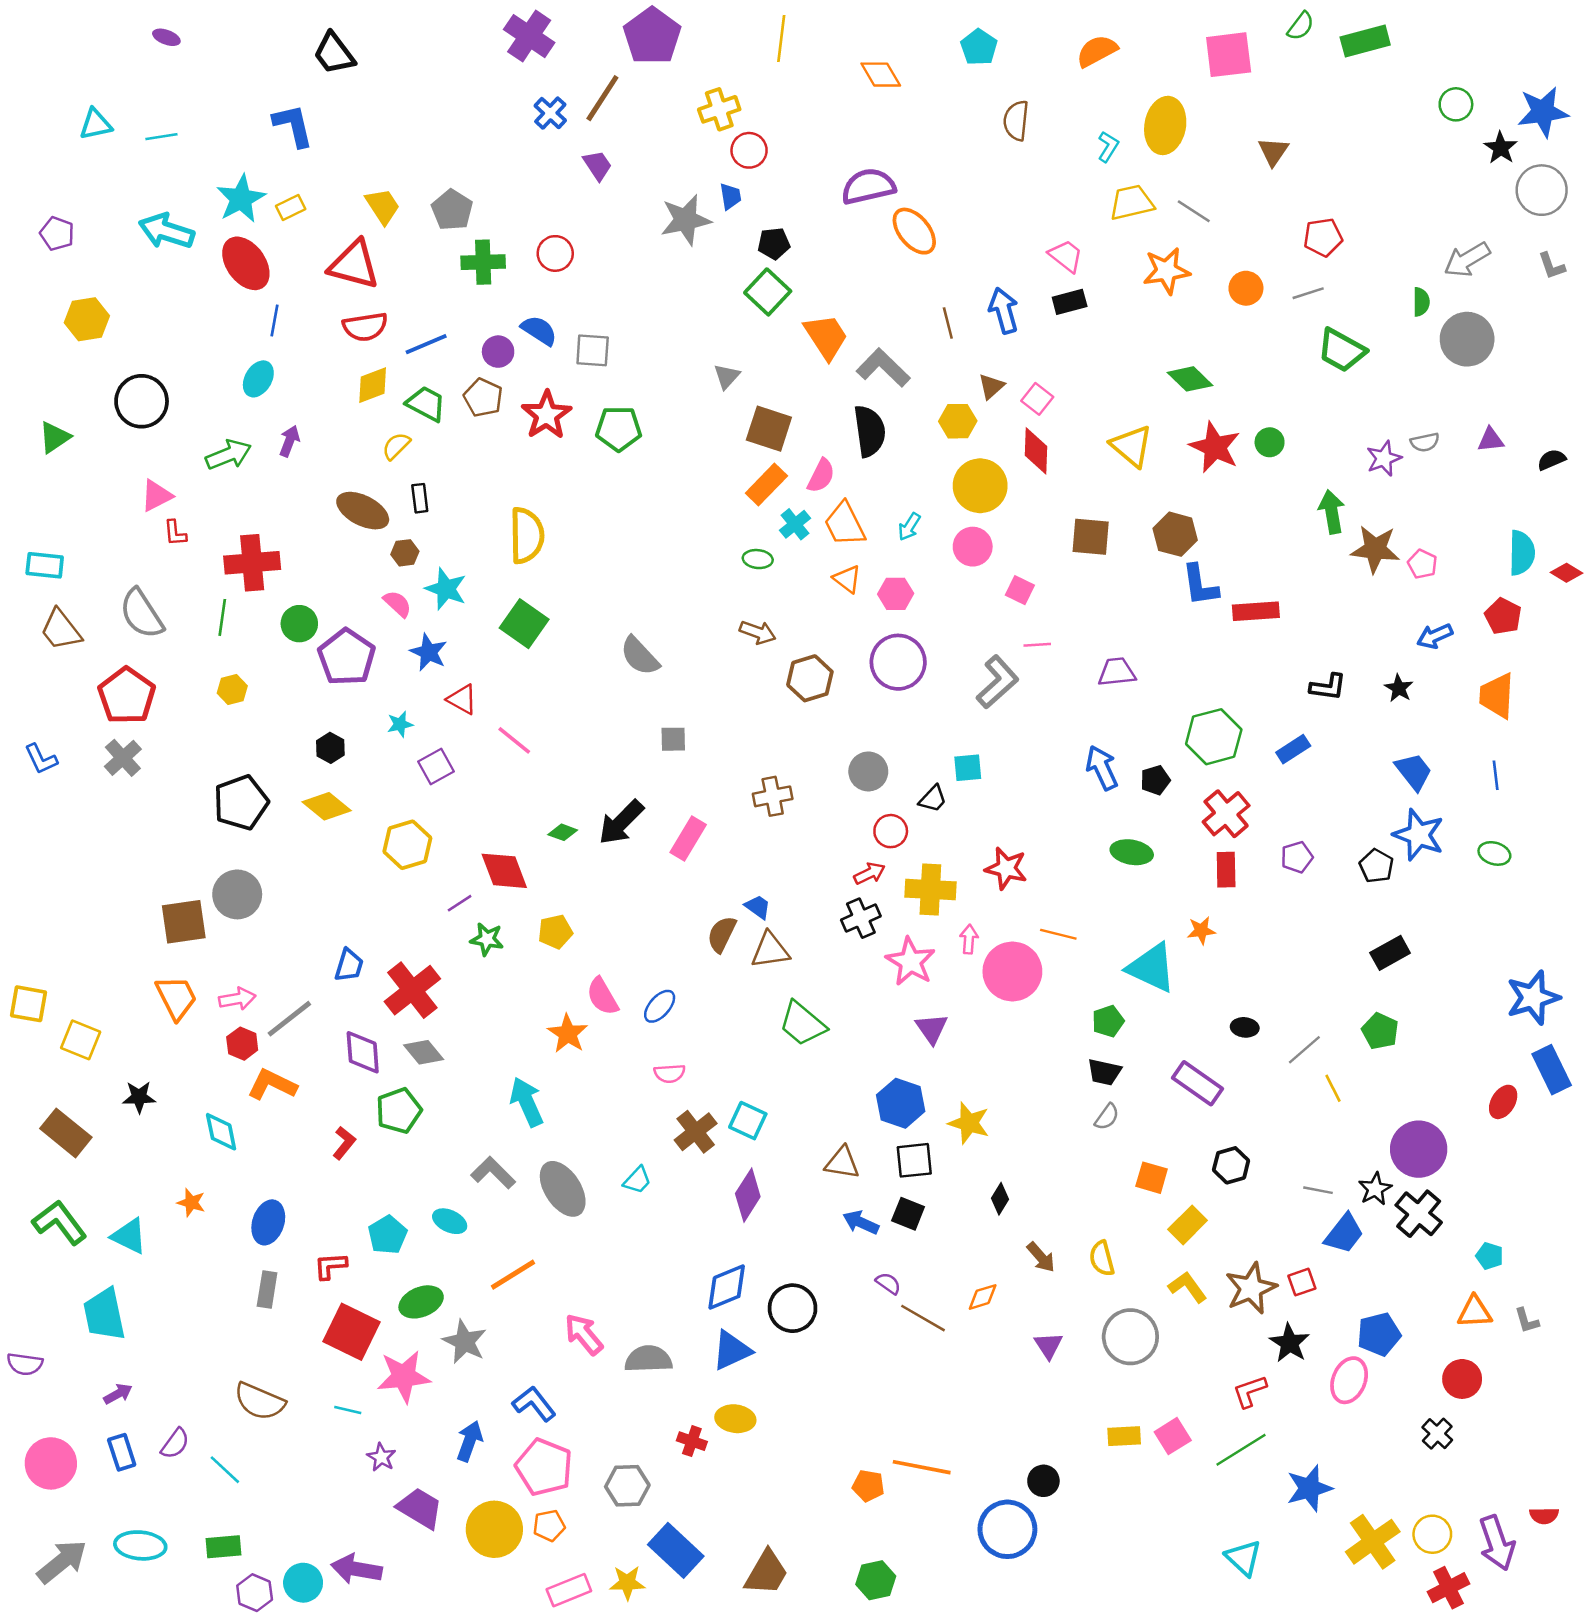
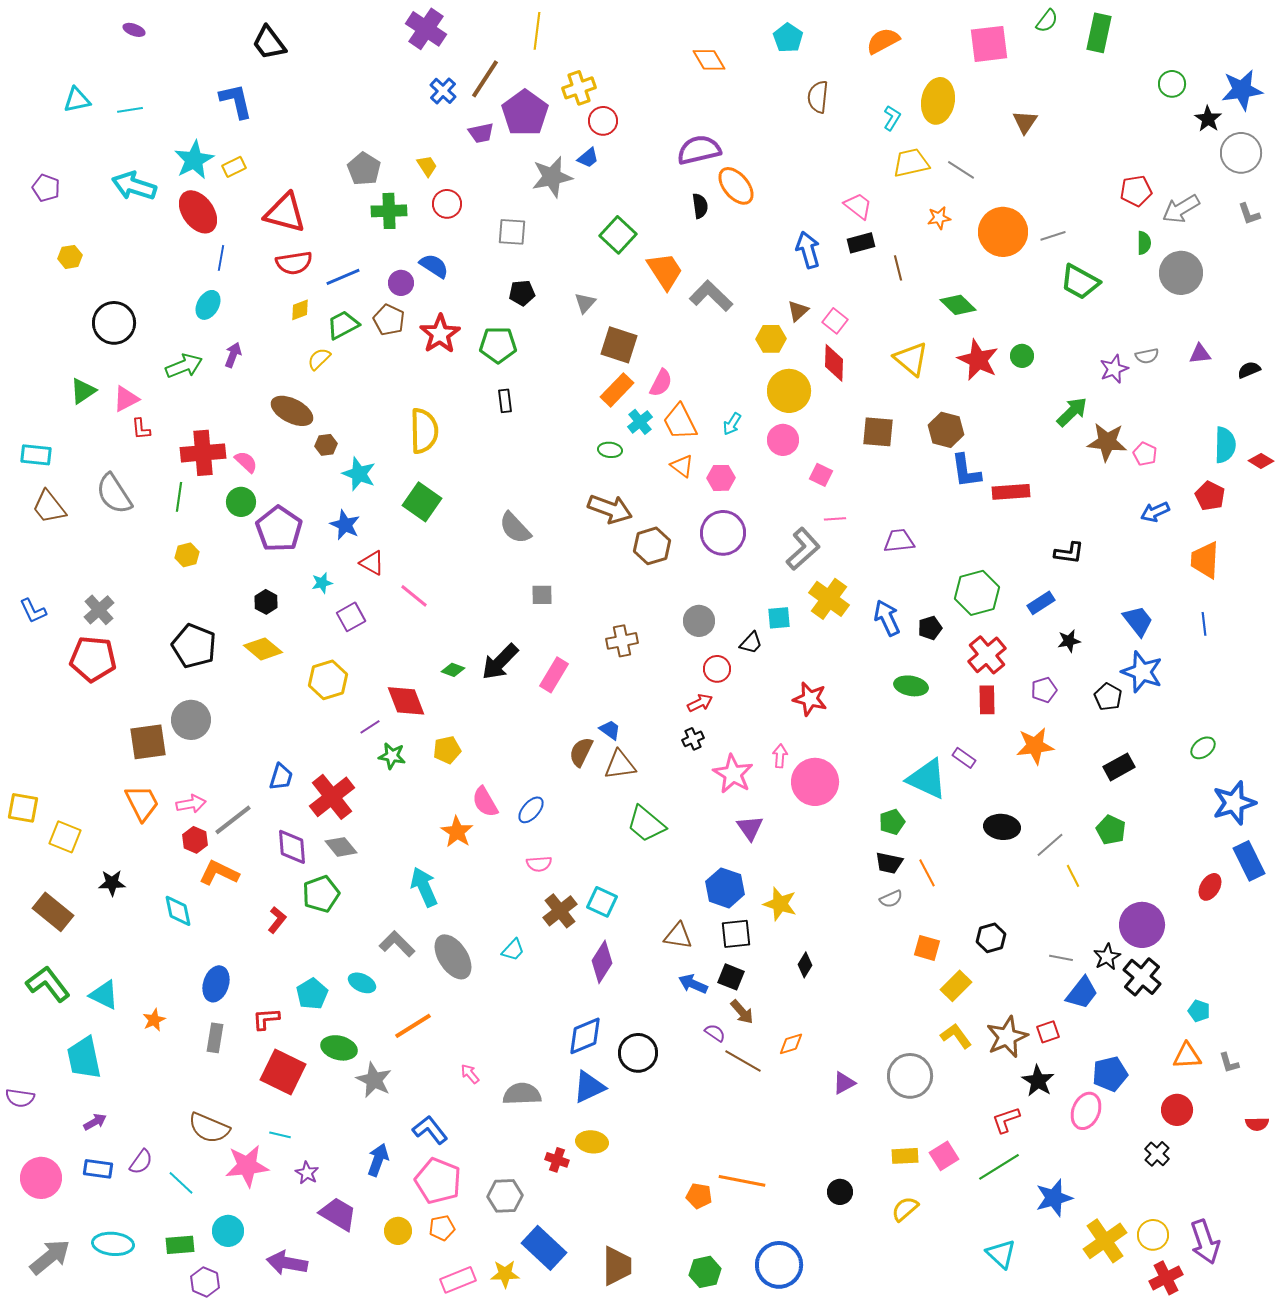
purple pentagon: (652, 36) -> (525, 113), moved
yellow line: (781, 39) -> (537, 31), moved
green rectangle: (1365, 41) -> (1099, 33), turned -63
purple trapezoid: (597, 165) -> (481, 133), turned 112
blue trapezoid: (730, 196) -> (588, 158), turned 60
yellow trapezoid: (383, 206) -> (427, 166), moved, size x0.7
red pentagon: (1323, 237) -> (1136, 191), moved
black pentagon: (774, 243) -> (522, 293), moved
orange star: (1166, 271) -> (939, 218), size x0.6
orange circle: (1246, 288) -> (1003, 232), size x1.8
yellow hexagon: (87, 319) -> (70, 257), size x0.7
brown line: (948, 323) -> (898, 268), moved
gray square: (593, 350) -> (512, 232), moved
yellow diamond: (373, 385) -> (300, 310), size x0.7
green trapezoid: (426, 404) -> (343, 325), turned -56
black semicircle: (870, 431) -> (700, 206), moved, size x0.6
green triangle: (55, 437) -> (83, 391), moved
black rectangle: (420, 498) -> (505, 401), moved
green arrow: (1332, 512) -> (1072, 412), turned 56
pink semicircle: (397, 604) -> (246, 462), moved
brown arrow: (758, 632) -> (610, 509), size x1.5
black star: (1399, 688) -> (1069, 641), moved, turned 30
red pentagon: (127, 696) -> (93, 659), moved, turned -30
black pentagon: (241, 803) -> (194, 646), turned -30
green ellipse: (1494, 853) -> (1203, 748), moved, turned -55
yellow cross: (930, 889) -> (829, 599), moved, turned 33
black cross: (861, 918) -> (693, 739), size x0.7
orange star: (1201, 930) -> (1035, 746), moved, size x1.6
orange line: (1058, 934) -> (927, 873), moved, turned 48
black ellipse: (1245, 1027) -> (1002, 827), size x1.6
purple rectangle: (1198, 1083) -> (964, 758), moved, size x0.6
gray semicircle: (1107, 1117) -> (891, 899), turned 30
orange star: (191, 1203) -> (154, 1020), moved, turned 30
brown arrow: (1041, 1257) -> (742, 1012), moved
yellow semicircle: (1102, 1258) -> (905, 1209), moved, turned 64
green ellipse: (421, 1302) -> (339, 1048), turned 36
pink arrow: (584, 1334) -> (470, 1074), size x0.6
purple triangle: (1048, 1345) -> (844, 1083), turned 35
pink star: (404, 1376) -> (247, 1166), moved
blue rectangle: (122, 1452) -> (98, 1169), turned -64
red semicircle: (1544, 1516) -> (1257, 1124), moved
yellow circle: (494, 1529) -> (398, 1231), size x0.6
blue circle: (1007, 1529) -> (779, 1265), moved
brown trapezoid: (766, 1573) -> (617, 1266), turned -30
cyan circle: (303, 1583) -> (228, 1231), moved

